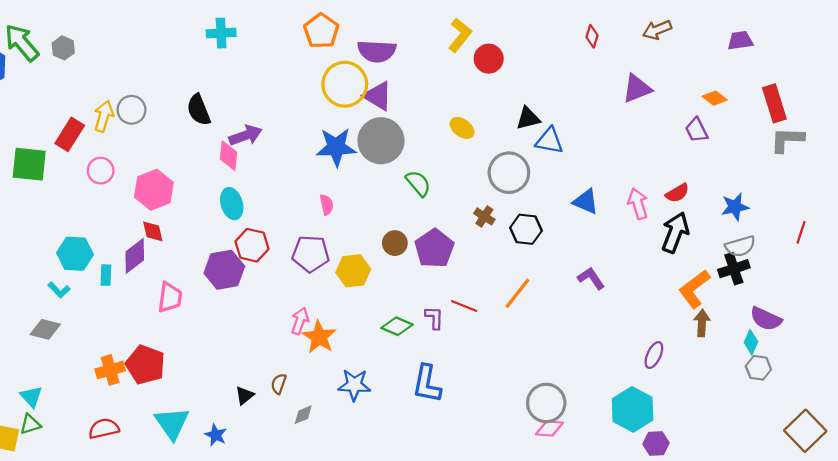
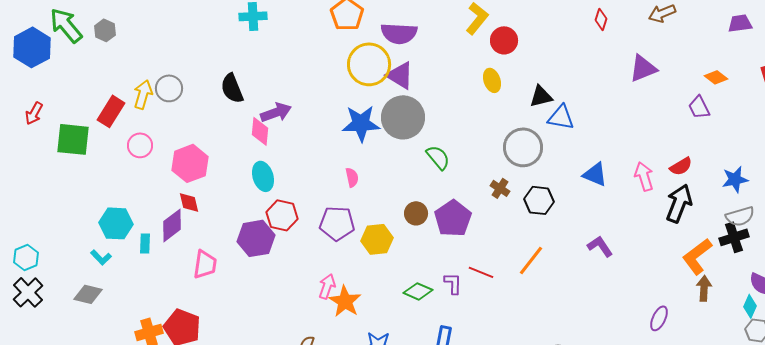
yellow ellipse: (462, 128) -> (492, 80), moved, turned 35

